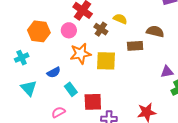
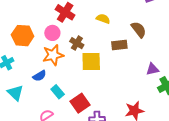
brown cross: (101, 29) -> (77, 43), moved
brown semicircle: (155, 31) -> (139, 30), turned 42
orange star: (80, 54) -> (53, 55), moved
red square: (93, 102) -> (80, 103), turned -30

